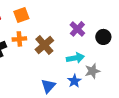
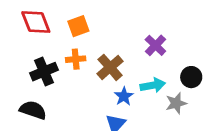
black circle: (103, 37) -> (191, 77), moved
blue star: (74, 81) -> (124, 96), moved

